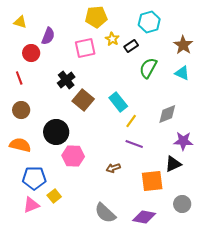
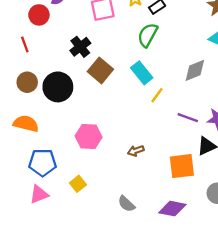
green semicircle: (148, 68) -> (148, 35), moved
gray diamond: (167, 114) -> (195, 70), moved
black circle: (56, 132) -> (58, 87), moved
purple line: (134, 144) -> (188, 118), moved
yellow square: (54, 196) -> (78, 184), moved
gray semicircle: (105, 213) -> (126, 204), size x0.7

